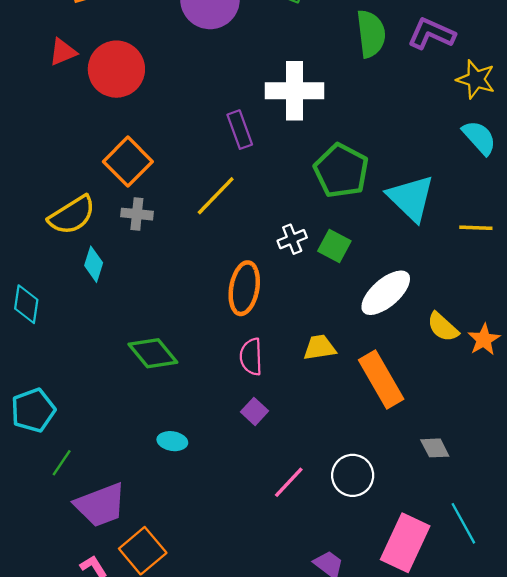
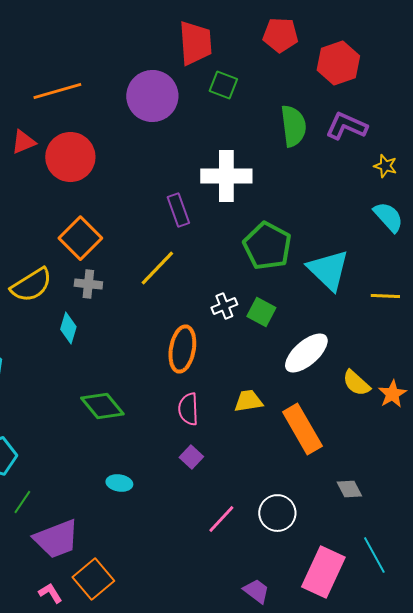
yellow star: (476, 79) -> (385, 166), size x0.7
cyan diamond: (94, 264) -> (68, 328), moved

